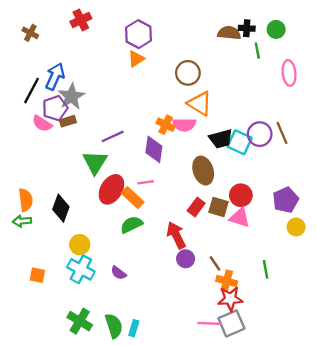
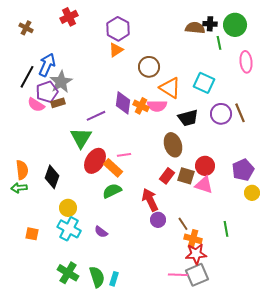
green circle: (276, 29) -> (235, 25), size x1.5
brown circle: (188, 73) -> (149, 67), moved
cyan square: (240, 142) -> (204, 83), moved
purple diamond: (154, 149) -> (123, 103), moved

